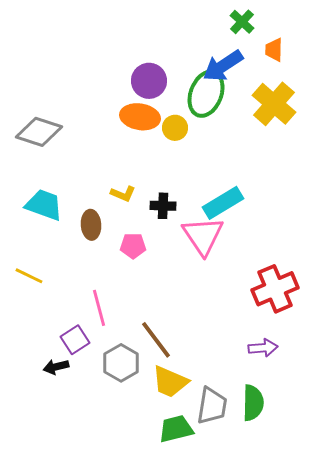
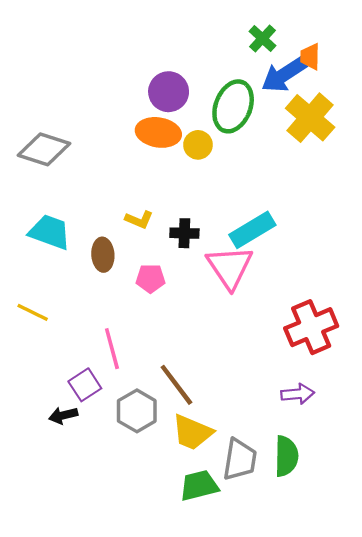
green cross: (242, 22) -> (262, 38), moved
blue arrow: (223, 66) -> (284, 75), moved

